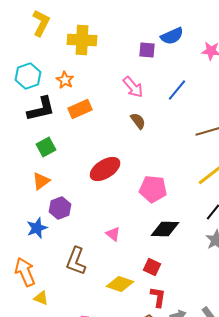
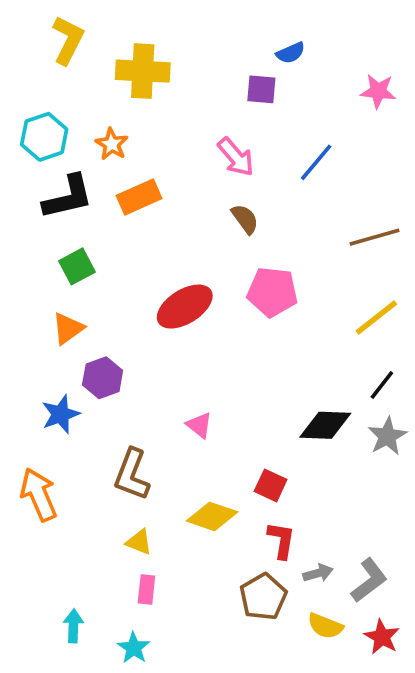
blue semicircle: (172, 36) -> (291, 53), moved, size x0.7
pink pentagon: (153, 189) -> (272, 292), moved
black diamond: (165, 229) -> (325, 425), moved
yellow triangle: (41, 298) -> (139, 542), moved

